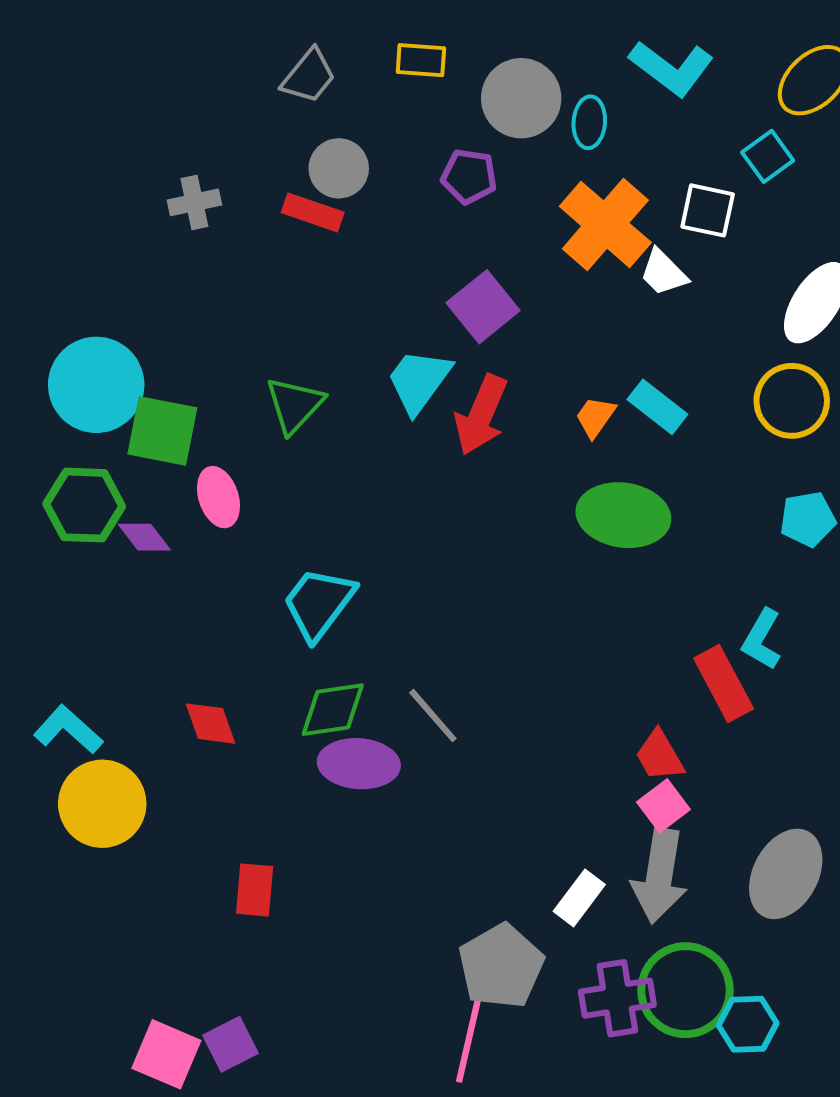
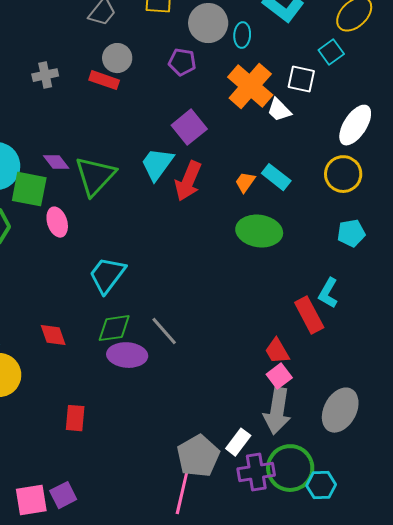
green triangle: (295, 405) -> (95, 176), size x1.4
purple diamond: (144, 537) -> (56, 162), moved
white rectangle: (579, 898) -> (238, 442), moved
pink square: (166, 1054) -> (31, 500), turned -32

